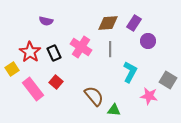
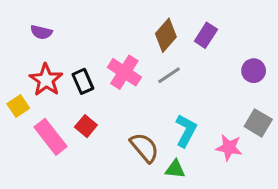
purple semicircle: (46, 21) -> (41, 32), moved
brown diamond: (108, 23) -> (166, 35), turned -45
purple circle: (148, 41) -> (254, 71), moved
gray line: (110, 49) -> (169, 75), turned 56
cyan L-shape: (130, 72) -> (186, 131), moved

